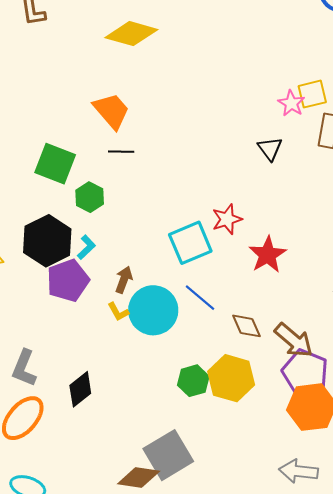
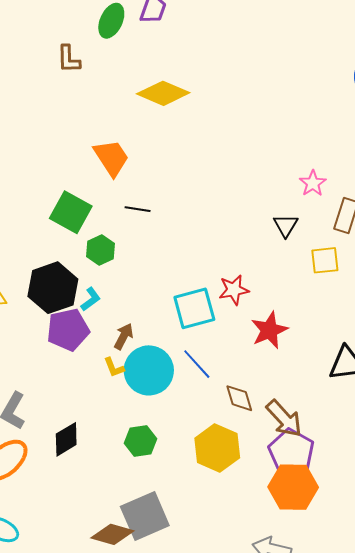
yellow square: (312, 94) -> (325, 260), moved
orange trapezoid: (111, 111) -> (111, 158), moved
green hexagon: (193, 381) -> (141, 441), moved

